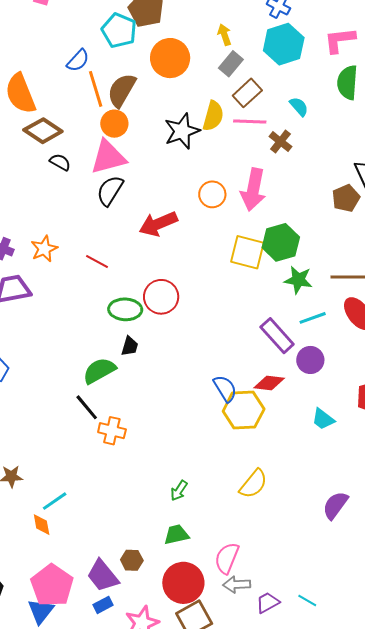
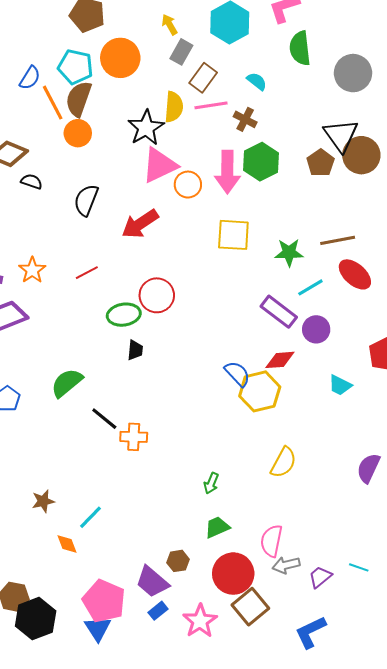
cyan pentagon: (119, 30) -> (76, 67), moved
pink triangle: (108, 157) -> (159, 165), moved
green hexagon: (281, 242) -> (261, 162), moved
red line: (97, 261) -> (87, 273), turned -45
green semicircle: (99, 371) -> (67, 383), moved
orange diamond: (42, 525) -> (67, 544), moved

